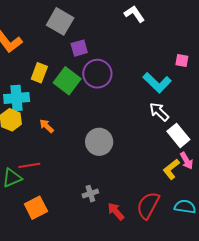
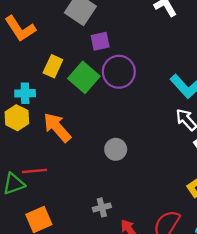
cyan cross: (17, 98) -> (25, 93), size x0.7
orange arrow: (47, 126) -> (57, 127), size x1.8
gray circle: (99, 142) -> (116, 149), size x0.7

